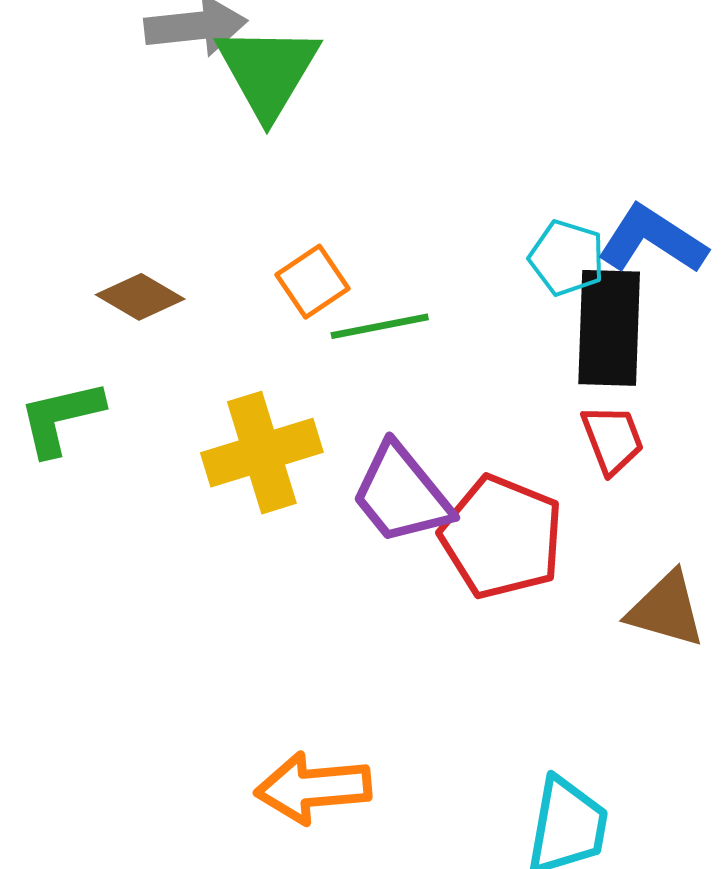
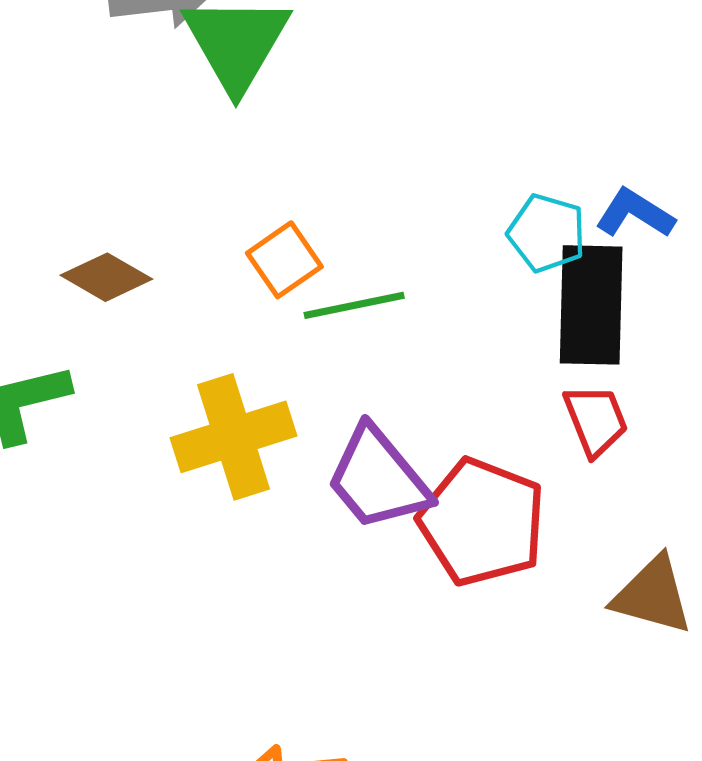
blue L-shape: (652, 240) -> (635, 213), size x0.7

